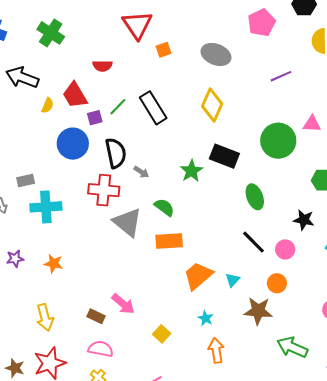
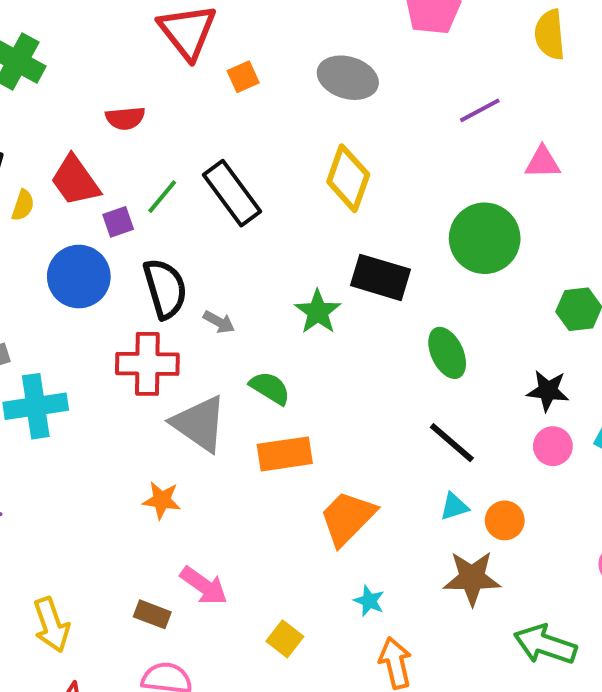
pink triangle: (312, 124) -> (543, 162), moved
pink circle: (285, 249) -> (553, 446), moved
orange star: (54, 263) -> (162, 500), moved
cyan triangle: (232, 280) -> (454, 507), moved, turned 35

